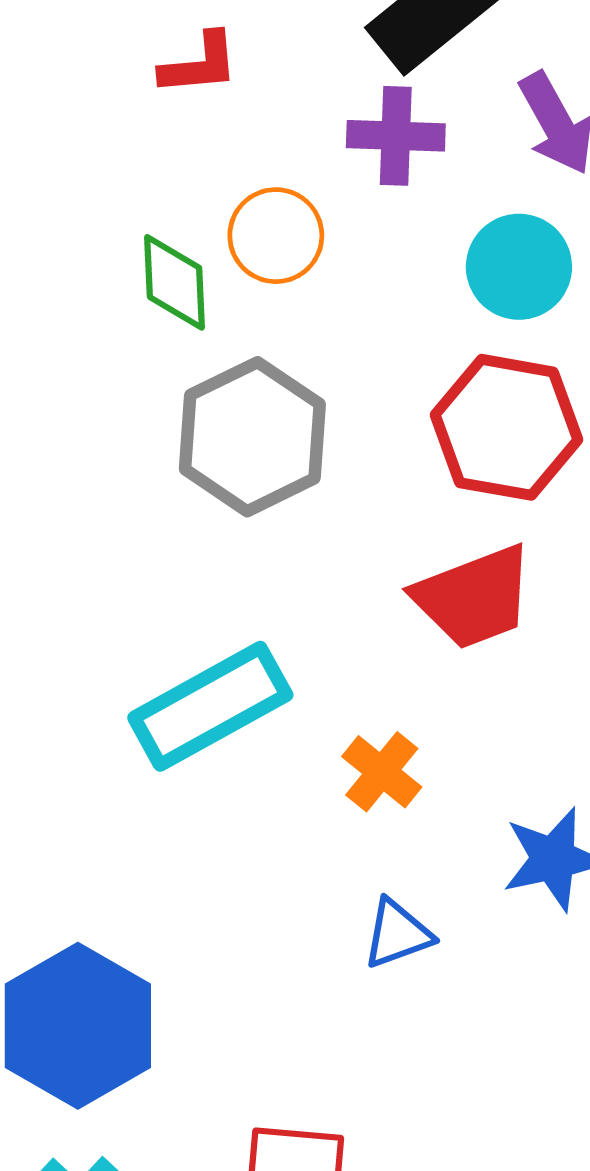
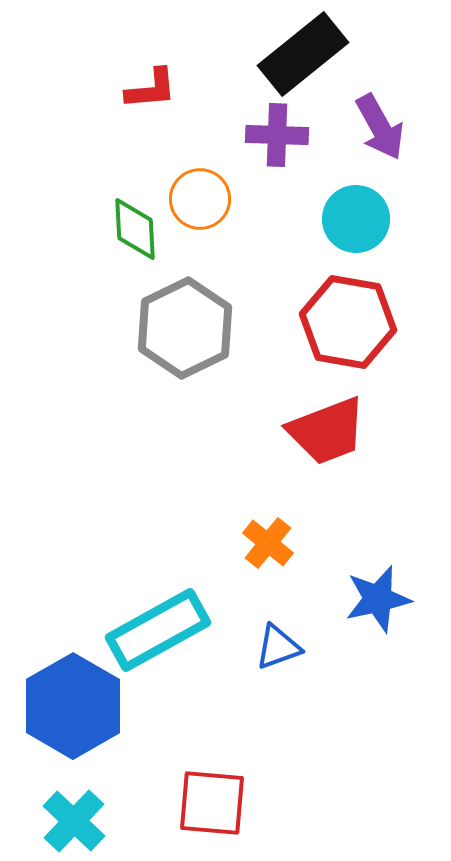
cyan rectangle: (210, 706) -> (158, 630), moved

